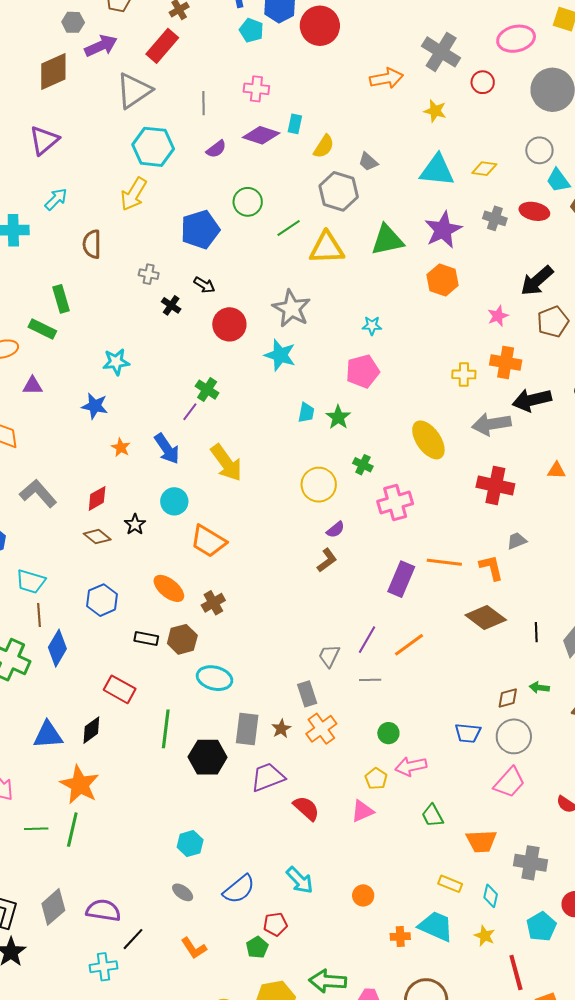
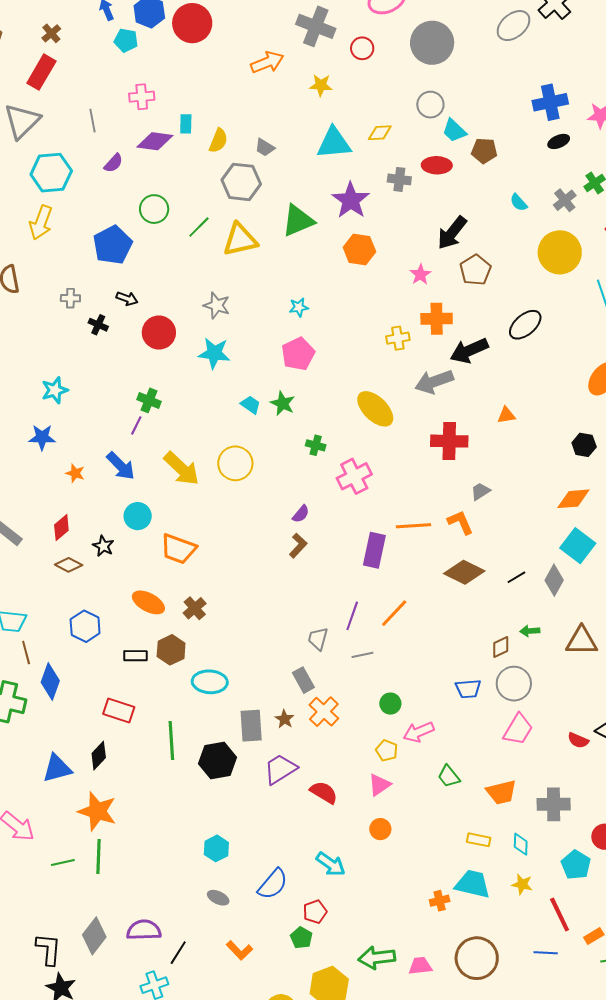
gray star: (291, 308) -> (217, 305), size x0.7
cyan trapezoid: (306, 413) -> (251, 405), turned -55
yellow circle: (319, 485) -> (235, 463), moved
black line: (536, 632) -> (516, 577), turned 72
orange circle: (363, 895) -> (380, 829), moved

